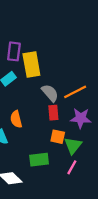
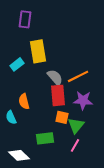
purple rectangle: (14, 51) -> (25, 19), moved
red rectangle: (53, 113) -> (58, 95), size x1.5

